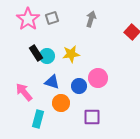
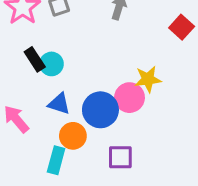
yellow star: (71, 54) -> (148, 79), moved
blue circle: (79, 86) -> (100, 110), size x1.5
cyan rectangle: (38, 119) -> (56, 160), moved

